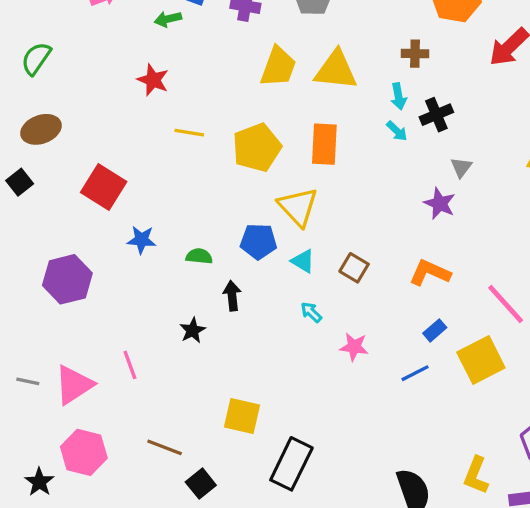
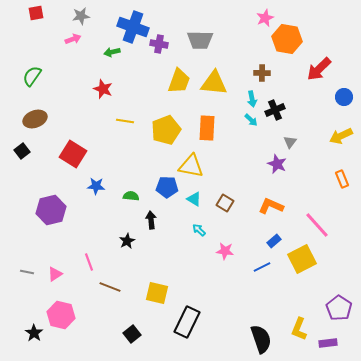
yellow triangle: (298, 207) -> (191, 166), turned -36
pink triangle: (74, 385) -> (55, 274), size x0.6
brown line: (165, 447) -> (110, 287), moved

